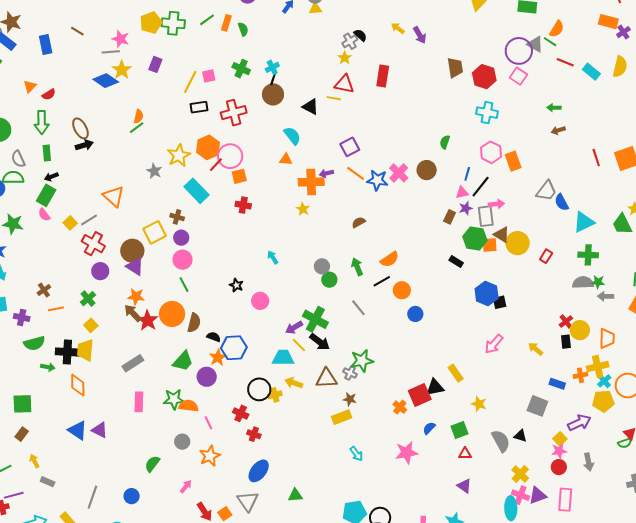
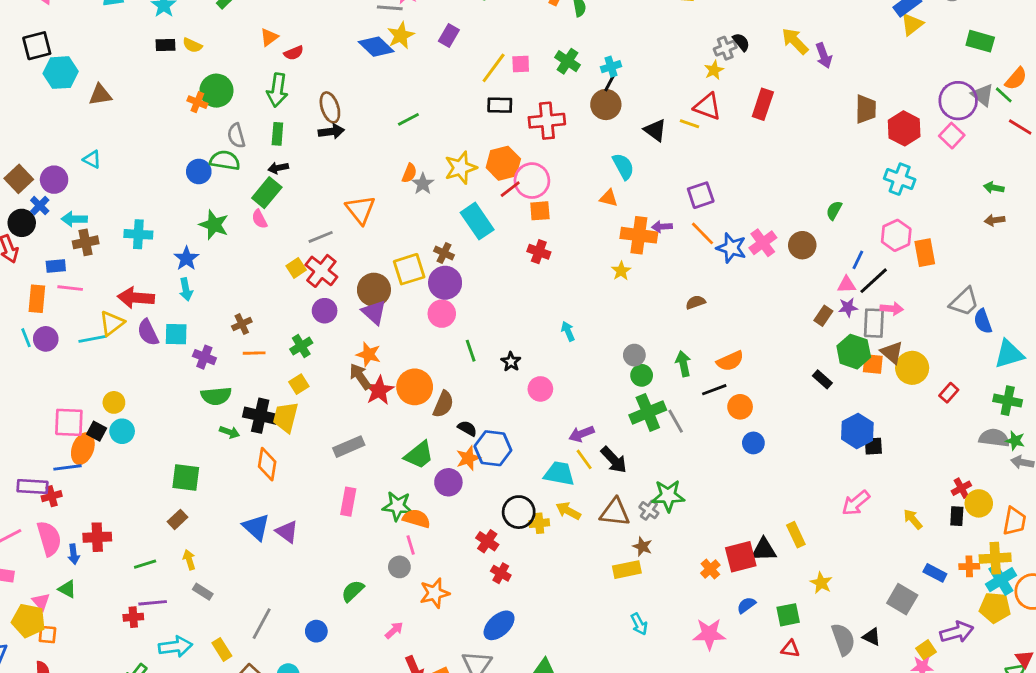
yellow arrow: (398, 28) -> (795, 41), size x1.5
orange semicircle: (139, 116) -> (409, 173), moved
yellow square: (70, 223) -> (296, 268), moved
purple circle: (181, 238) -> (445, 283), size x1.5
green line: (184, 285) -> (471, 351), moved
green cross: (315, 319) -> (648, 412), moved, turned 30
cyan cross: (604, 381) -> (1001, 580), size x1.5
pink line: (208, 423) -> (411, 545), moved

